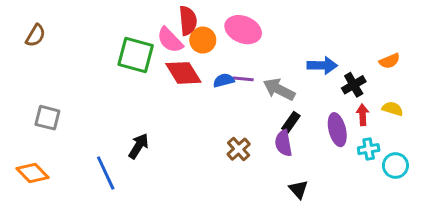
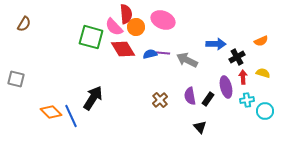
gray square: (47, 118) -> (16, 79), moved
black rectangle: (291, 122) -> (208, 99), moved
black arrow: (139, 146) -> (93, 98), size x1.4
orange diamond: (33, 173) -> (51, 112), moved

